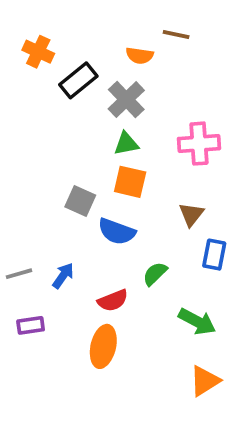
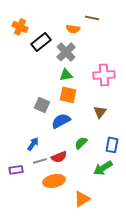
blue semicircle: (117, 232) -> (61, 121), turned 132
blue rectangle: (214, 255) -> (112, 145), moved
gray line: (19, 274) -> (40, 161), moved
green arrow: (197, 322) -> (103, 168), turned 120
orange ellipse: (103, 346) -> (54, 181), turned 65
orange triangle: (205, 381) -> (82, 199), moved

